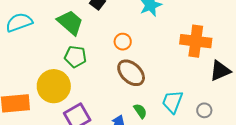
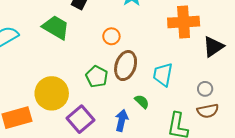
green pentagon: (75, 57) -> (97, 77), moved, turned 30
brown ellipse: (131, 73) -> (126, 66), turned 76
cyan trapezoid: (172, 102) -> (163, 75), moved

